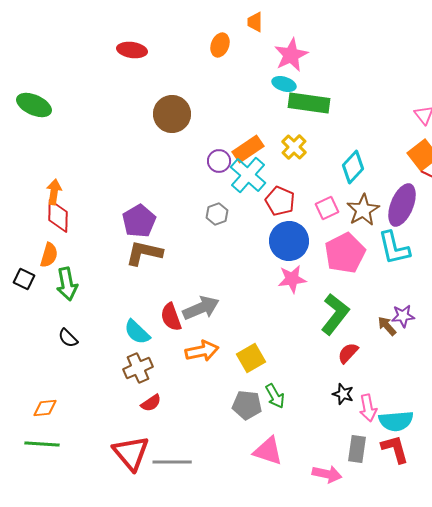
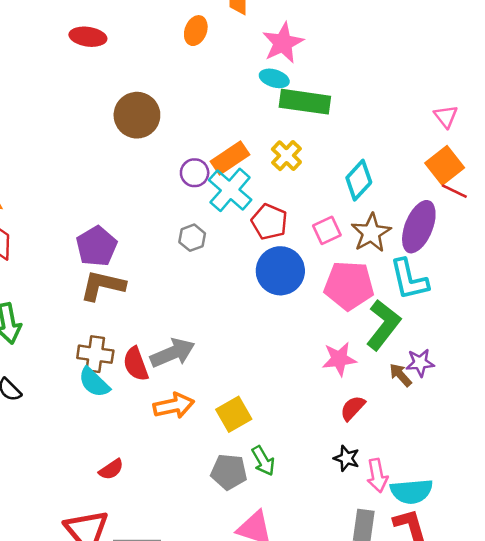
pink pentagon: (345, 253) -> (349, 286), turned 30
pink star: (292, 279) -> (339, 359), moved
green L-shape: (335, 314) -> (383, 325), moved
brown cross: (138, 368) -> (95, 354), moved, turned 32

